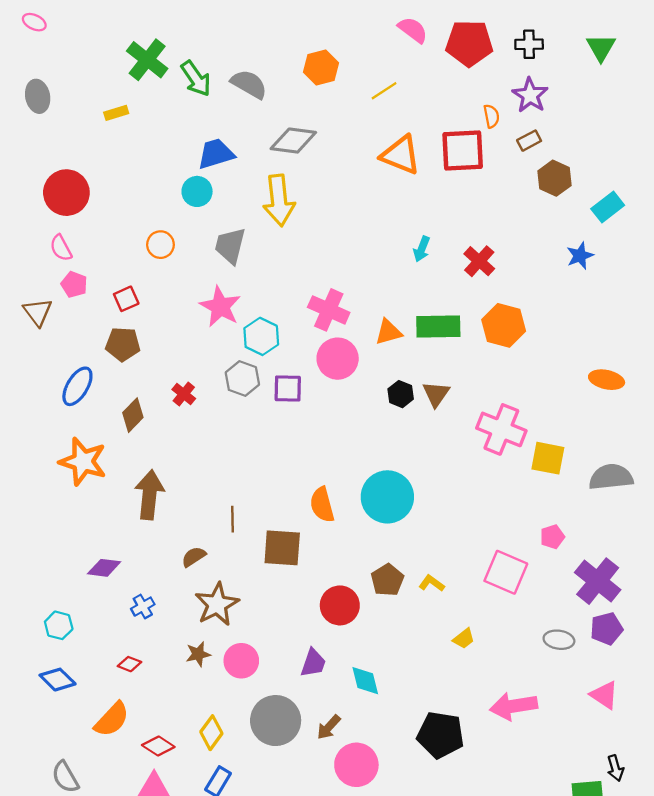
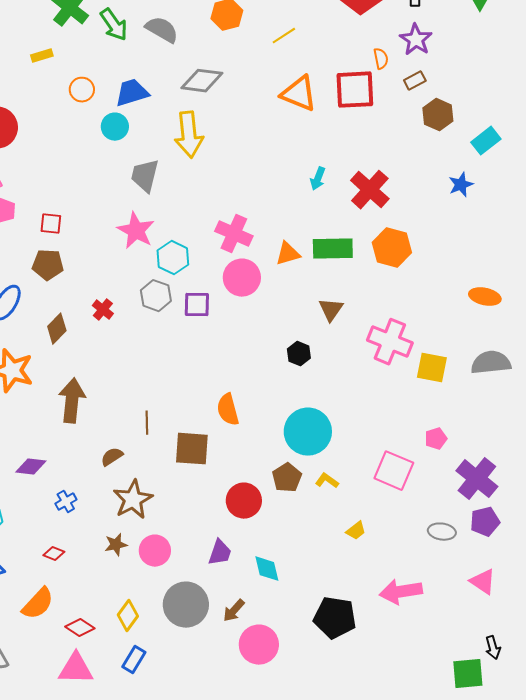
orange circle: (160, 245) -> (82, 90), moved
red cross: (479, 261) -> (370, 190), size x1.4
red square: (126, 299) -> (51, 224), turned 30
black hexagon: (401, 394) -> (299, 354), moved
gray semicircle: (611, 477) -> (491, 363), moved
cyan circle: (387, 497) -> (308, 432), moved

